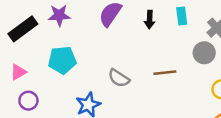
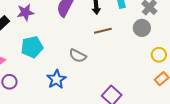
brown line: (165, 73) -> (103, 31), moved

